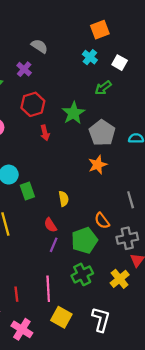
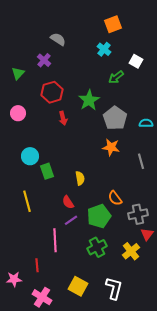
white square: (120, 63) -> (136, 61), moved
orange star: (98, 165) -> (111, 147), turned 30
gray line: (131, 200) -> (141, 161), moved
purple line: (54, 245) -> (71, 220), turned 32
pink line: (48, 289) -> (55, 240), moved

